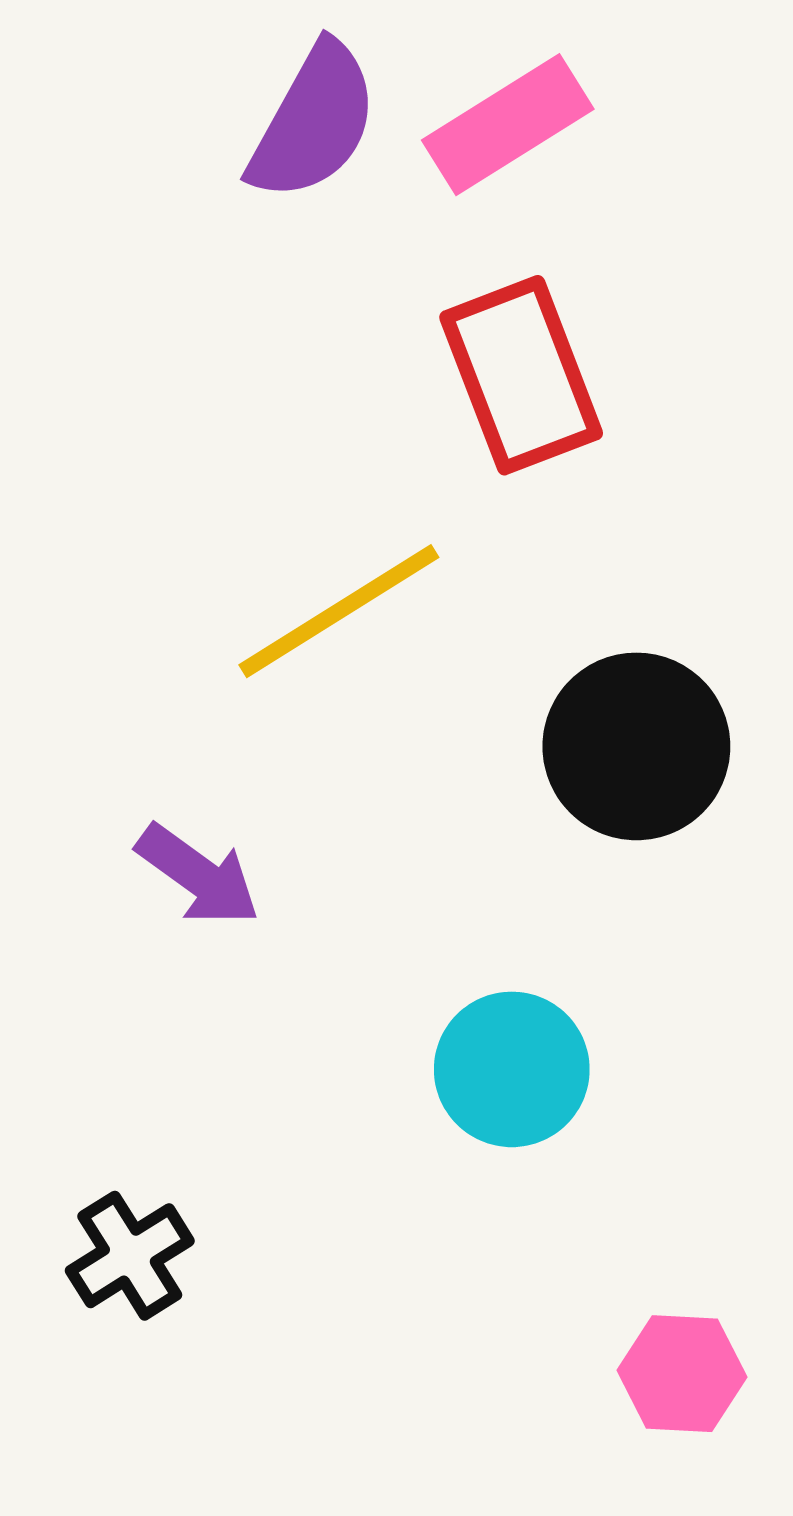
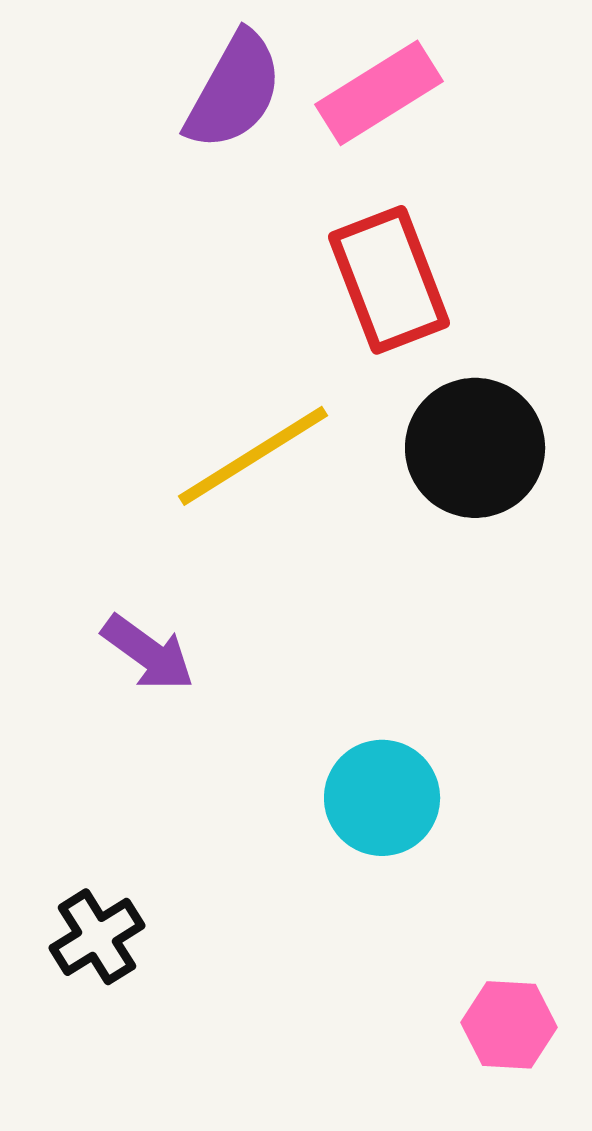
black circle: (636, 746) -> (475, 448), moved

